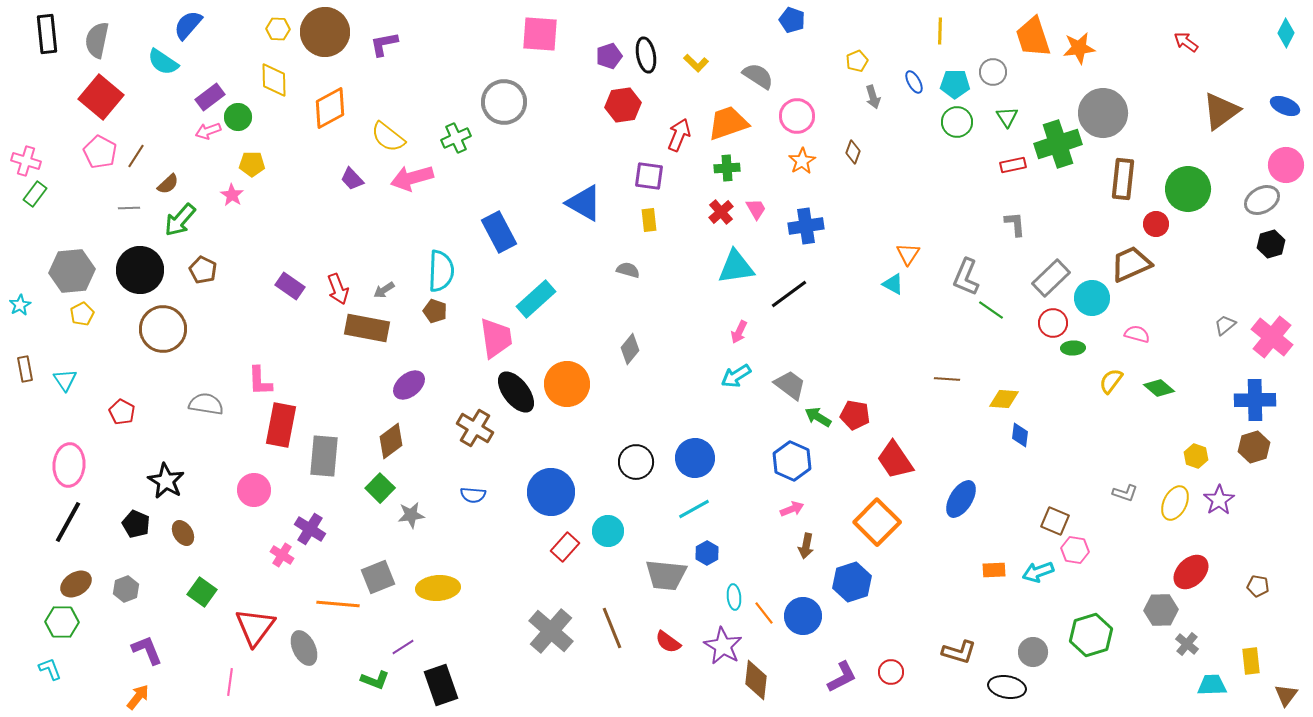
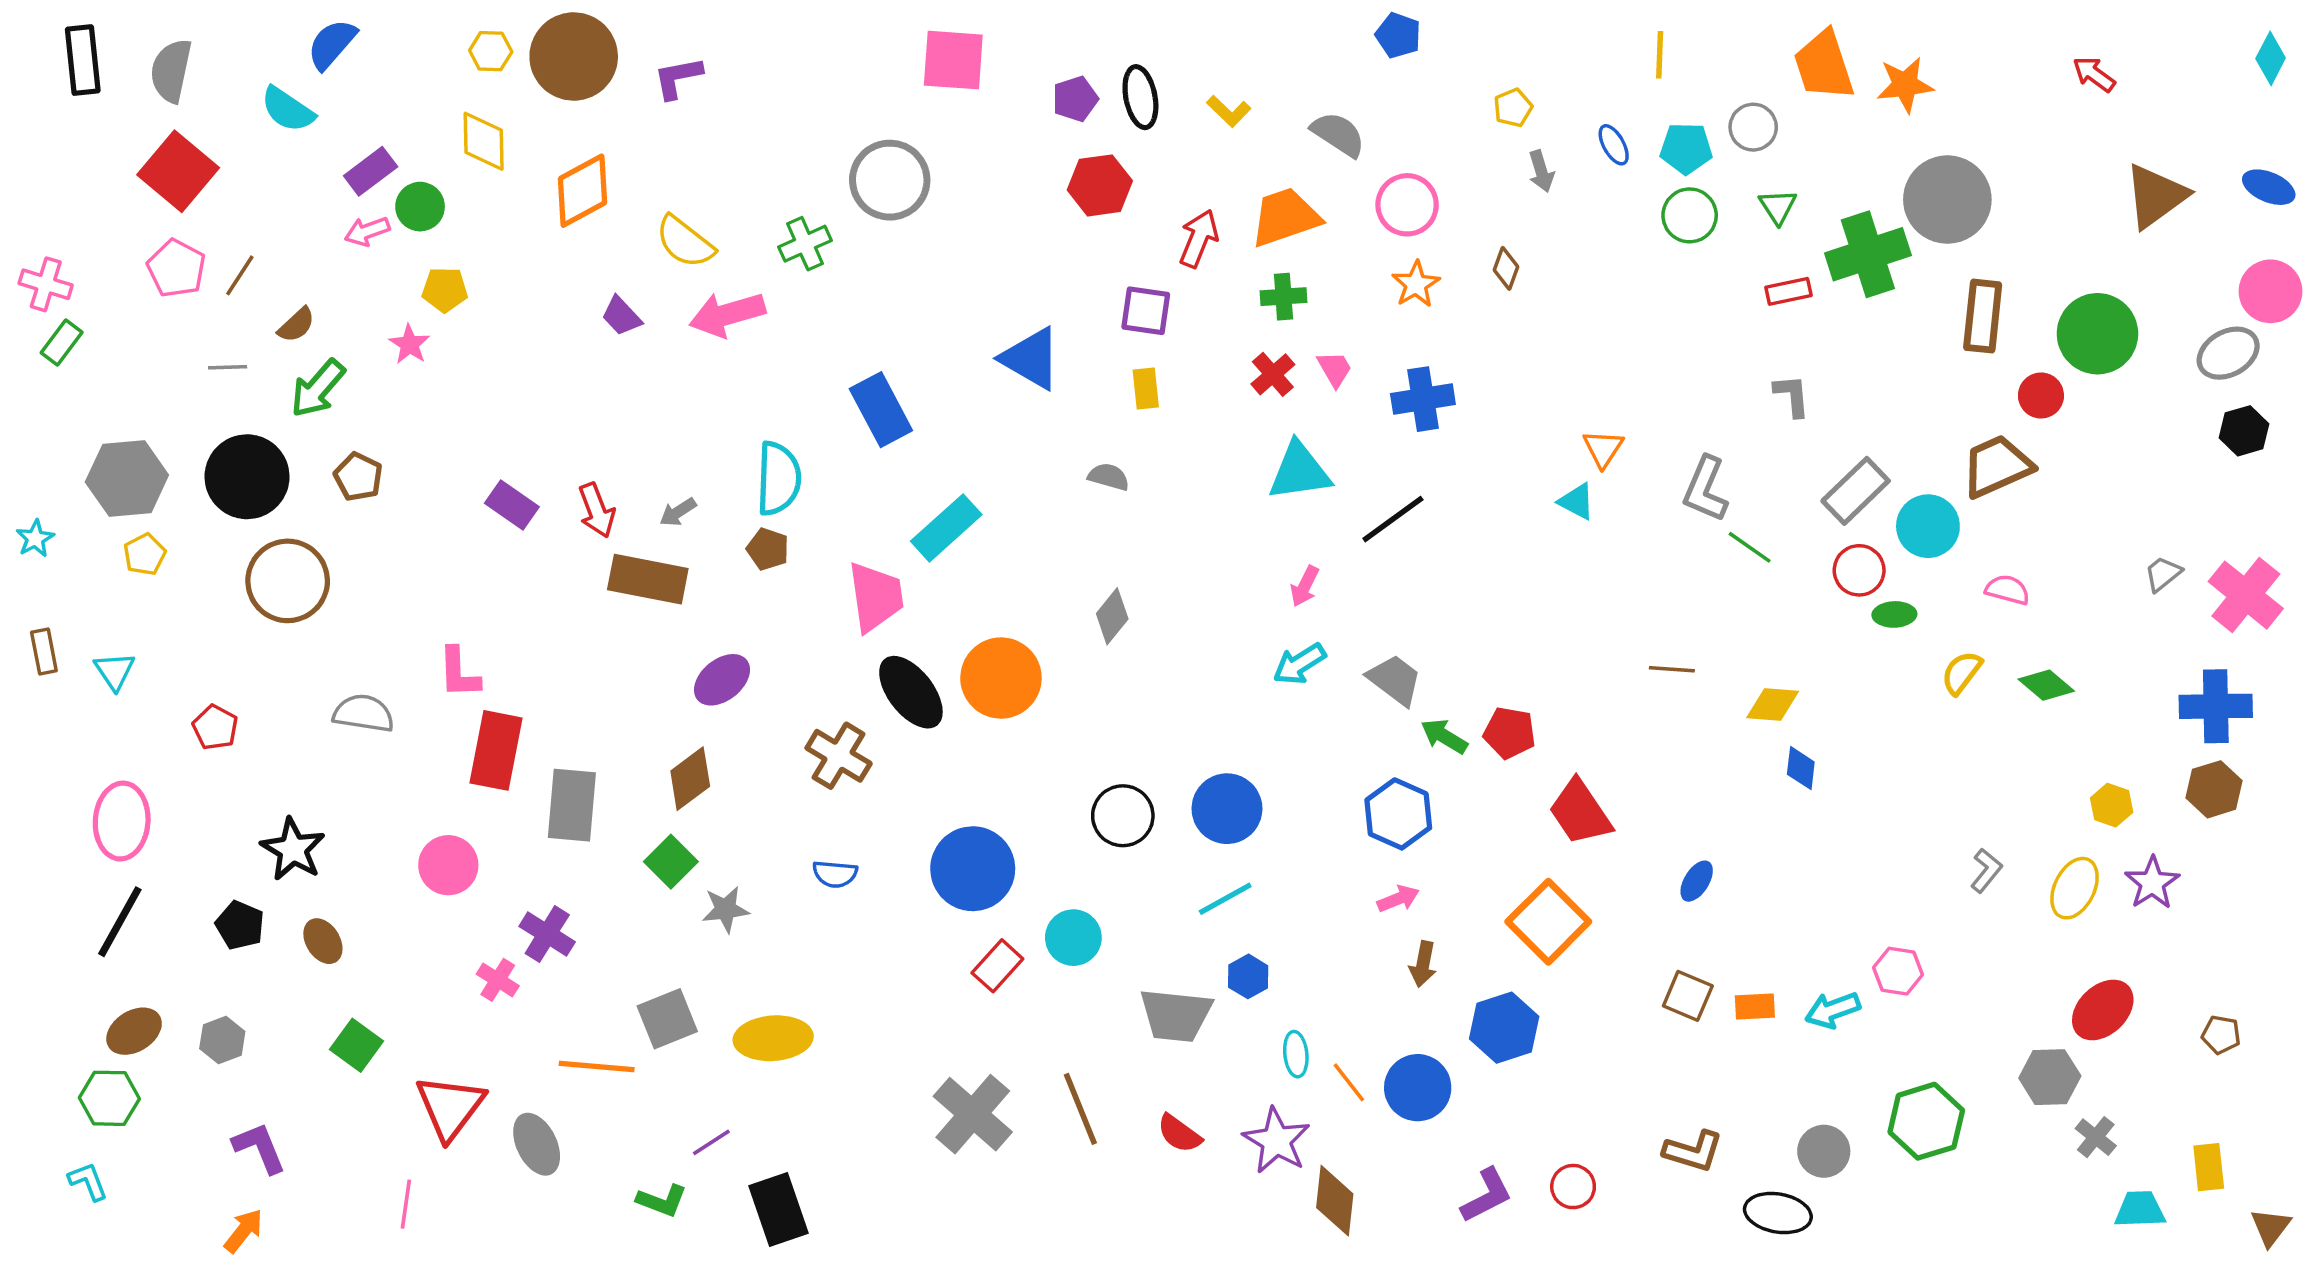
gray L-shape: (1125, 493) -> (1986, 870), turned -70
blue ellipse: (961, 499) -> (1697, 881), size x0.6
brown square: (1055, 521) -> (1688, 996), moved

